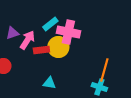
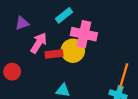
cyan rectangle: (50, 24) -> (64, 15), moved
purple triangle: (12, 33) -> (22, 23), moved

